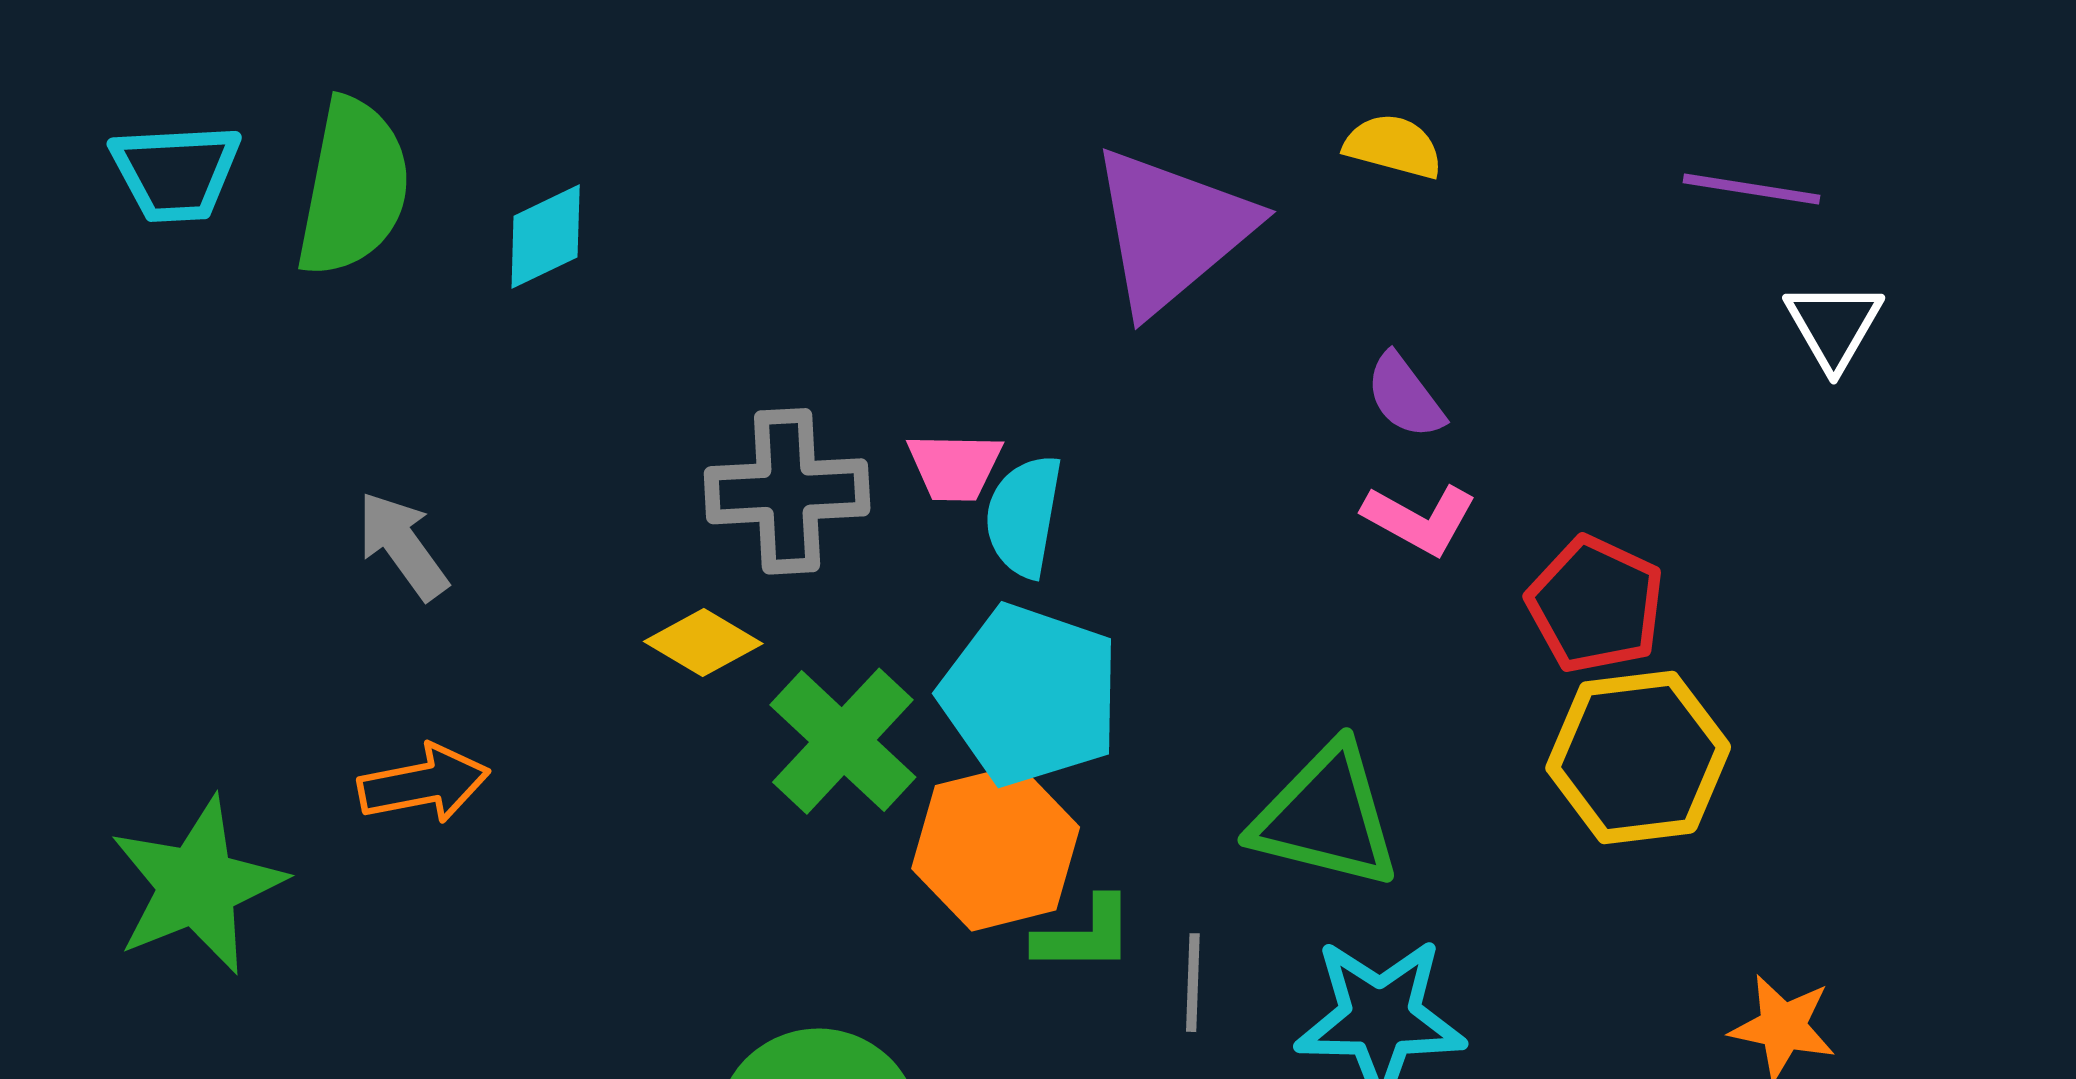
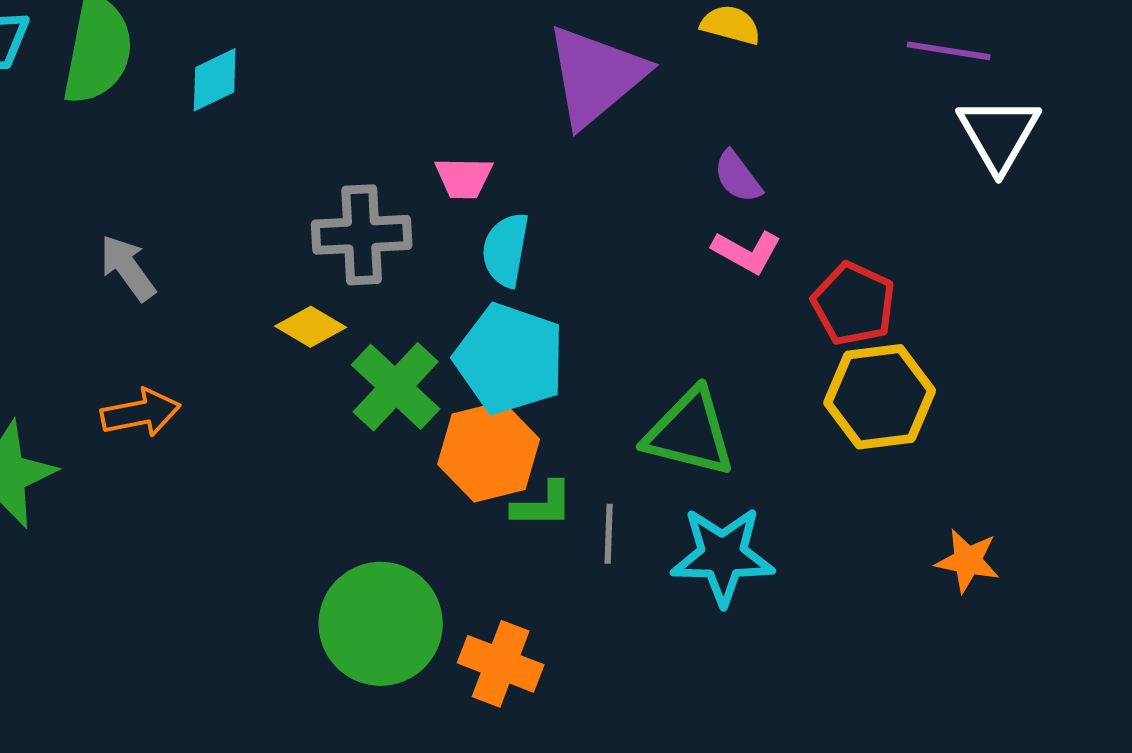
white triangle: (1834, 325) -> (999, 134), size x1.4
pink trapezoid: (955, 467) -> (464, 178), moved

